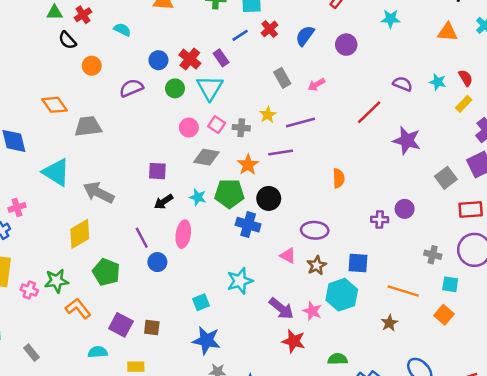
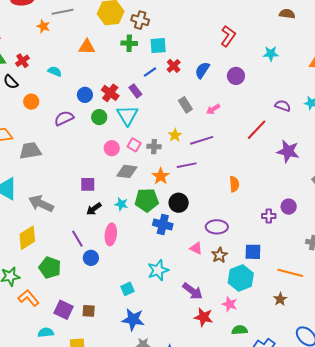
pink star: (312, 311) -> (230, 304), moved

